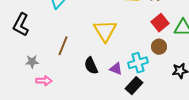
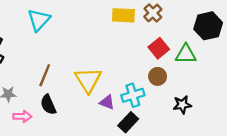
yellow triangle: (105, 31) -> (88, 80), moved
black semicircle: (91, 66) -> (48, 105), moved

